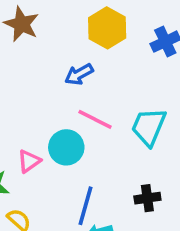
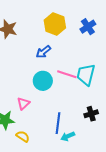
pink line: (95, 119) -> (67, 74), moved
cyan circle: (66, 147) -> (43, 81), moved

